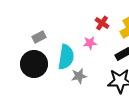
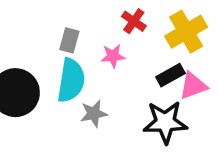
gray rectangle: (39, 37) -> (69, 40), moved, turned -48

